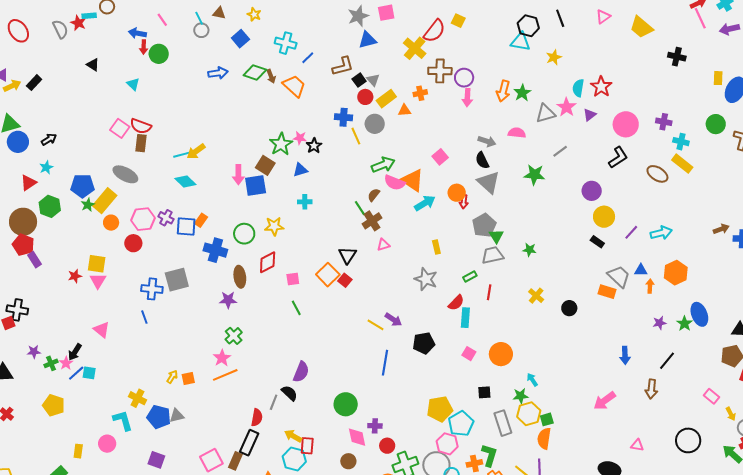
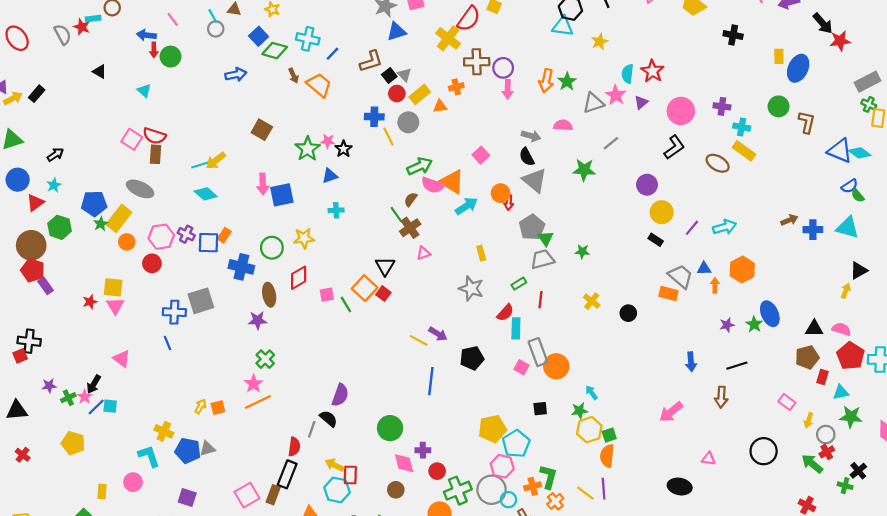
green diamond: (255, 73) -> (275, 51), moved
blue circle: (18, 142) -> (18, 180), moved
brown square: (265, 165) -> (262, 130), moved
green line: (296, 308) -> (346, 304), moved
black line: (667, 361) -> (737, 366), turned 36
yellow arrow: (731, 414) -> (809, 420), turned 48
gray rectangle: (503, 423) -> (538, 352), moved

